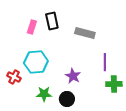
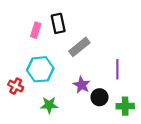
gray rectangle: (85, 33) -> (79, 47), moved, turned -54
green cross: (114, 84) -> (125, 106), moved
black circle: (67, 99) -> (99, 97), moved

